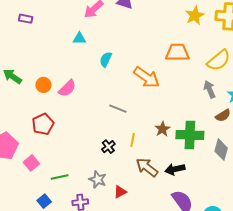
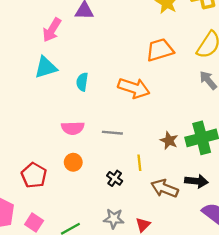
cyan triangle: (79, 38) -> (46, 67), size x1.5
orange circle: (43, 85) -> (73, 162), moved
pink semicircle: (67, 88) -> (73, 128), moved, turned 60
black arrow: (175, 169) -> (196, 181), turned -144

